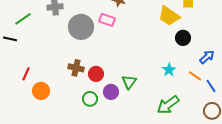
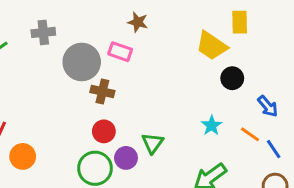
blue arrow: (207, 57) -> (268, 106), turned 91
brown cross: (76, 68) -> (102, 92), moved
green circle: (90, 99) -> (95, 168), size x1.5

